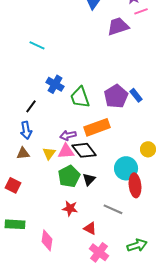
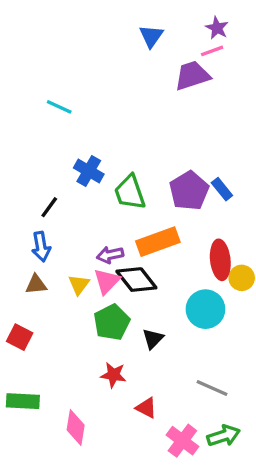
pink line: (141, 11) -> (212, 51), moved
pink triangle: (66, 151) -> (107, 281), turned -42
black triangle: (89, 179) -> (153, 339), moved
red ellipse: (135, 185) -> (220, 260), moved
gray line: (113, 209) -> (212, 388), moved
pink cross: (99, 252) -> (182, 441), moved

